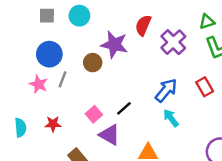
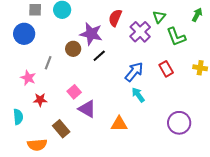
green triangle: (207, 22) -> (159, 17), moved, turned -32
blue circle: (49, 54) -> (24, 34), moved
pink star: (39, 84) -> (28, 78), moved
black line: (124, 108) -> (99, 56), moved
cyan semicircle: (20, 128) -> (18, 117), moved

